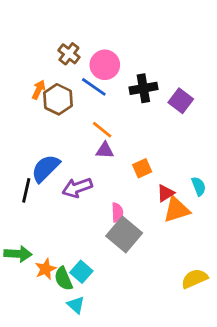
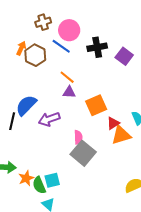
brown cross: (69, 54) -> (43, 22), turned 35
orange square: (142, 168) -> (96, 105), size x1.5
cyan square: (81, 272) -> (52, 180), turned 35

